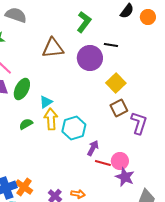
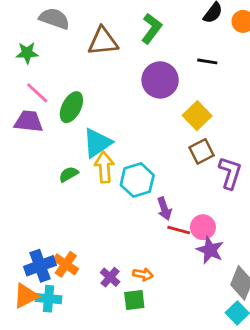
black line: (111, 45) -> (207, 61), moved
brown triangle: (53, 48) -> (103, 41), moved
green ellipse: (22, 89) -> (71, 107), moved
cyan triangle: (46, 102) -> (97, 143), size x1.6
purple arrow: (93, 148) -> (164, 209), turned 133

